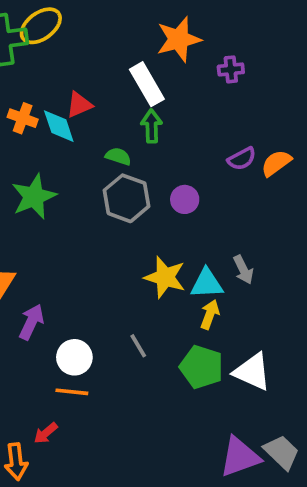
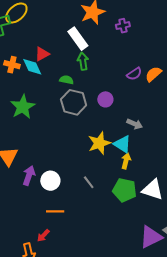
gray arrow: (243, 270) -> (135, 124), moved, turned -35
yellow star: (165, 277) -> (99, 143), turned -30
cyan triangle: (207, 283) -> (122, 144), turned 42
white circle: (74, 357) -> (50, 181), moved

